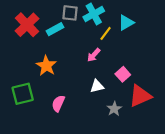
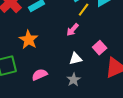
pink semicircle: (58, 103) -> (40, 75), turned 42
gray star: (114, 109) -> (74, 80), moved

